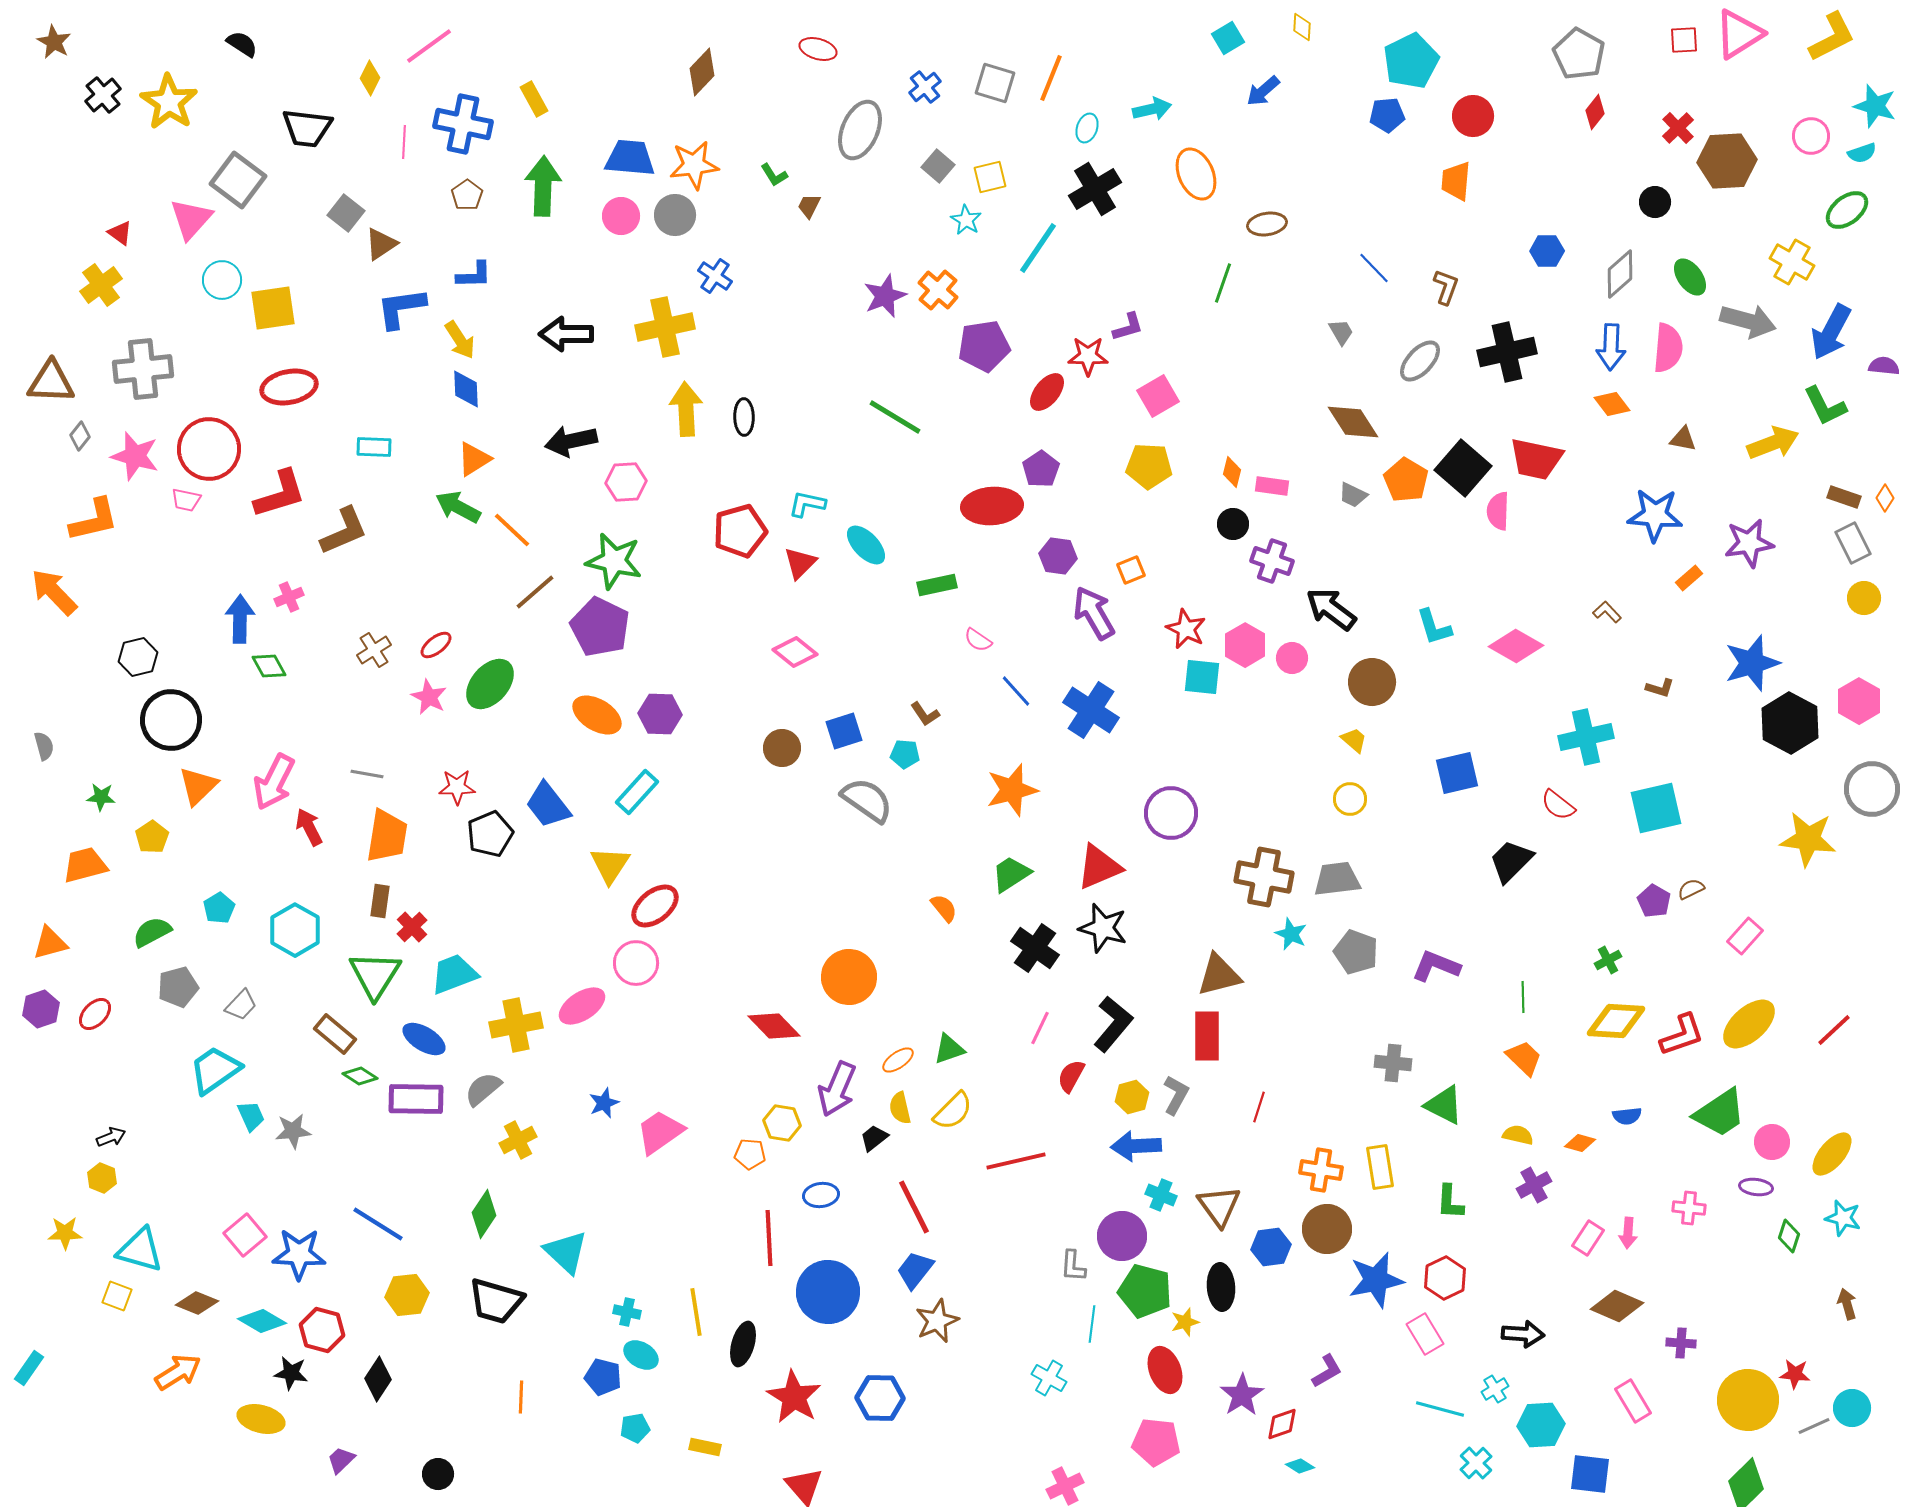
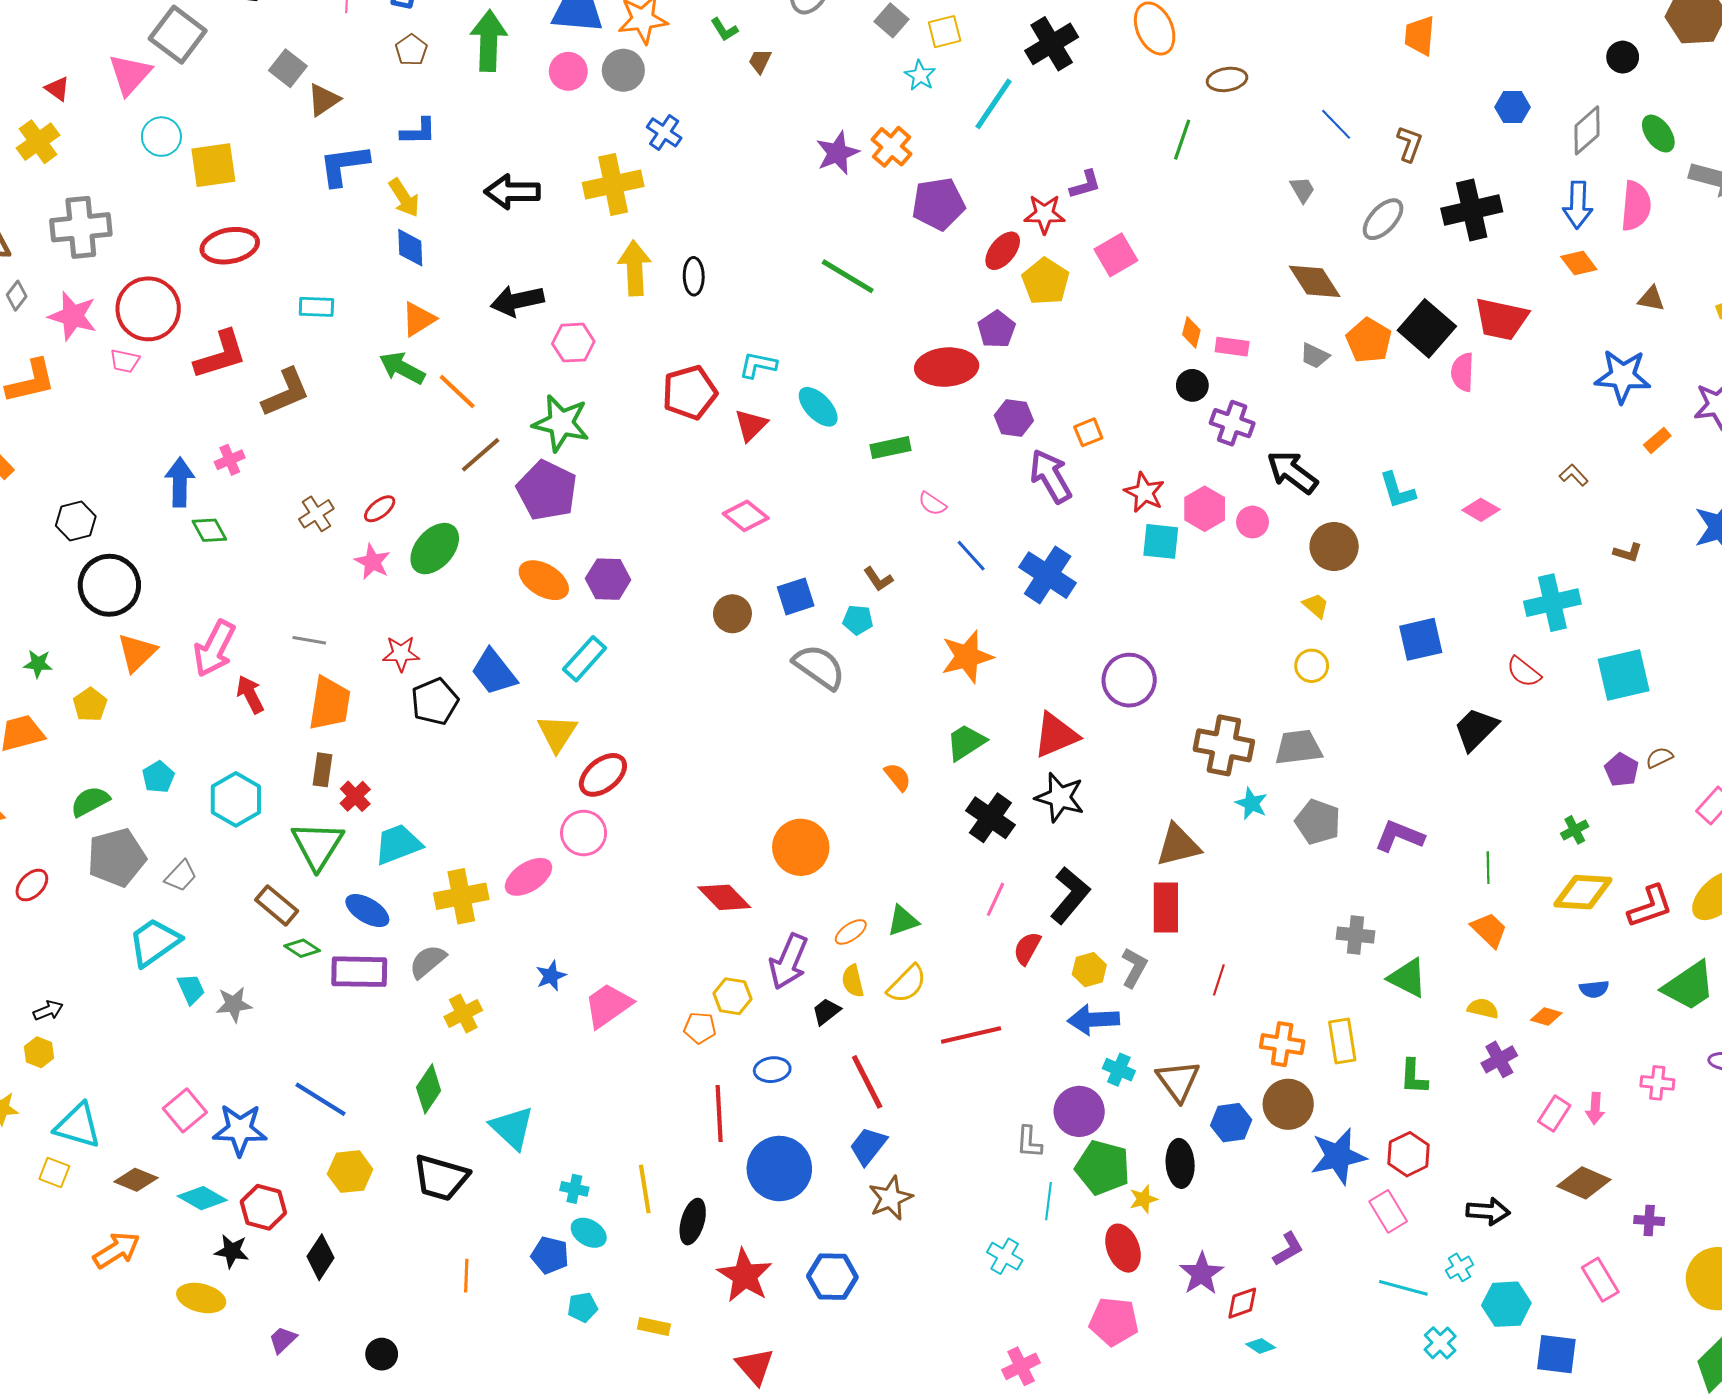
yellow pentagon: (1149, 466) -> (1045, 281), moved, turned 30
pink diamond: (1516, 646) -> (1481, 510), size x0.7
gray pentagon: (178, 987) -> (117, 858), size x1.4

